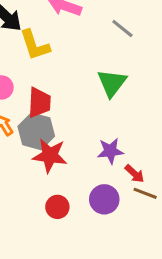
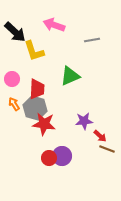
gray line: (122, 28) -> (92, 40), turned -49
green triangle: (112, 83) -> (70, 76), moved, turned 30
purple circle: (104, 199) -> (62, 156), moved

